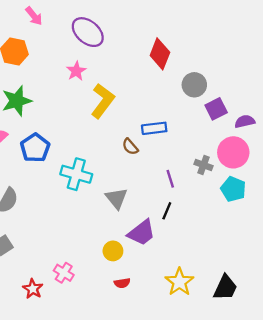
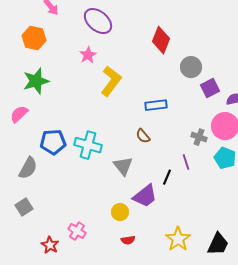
brown semicircle: (130, 147) -> (143, 136), moved
blue pentagon: (35, 148) -> (53, 142), moved, turned 30
purple line: (170, 179) -> (186, 162), moved

